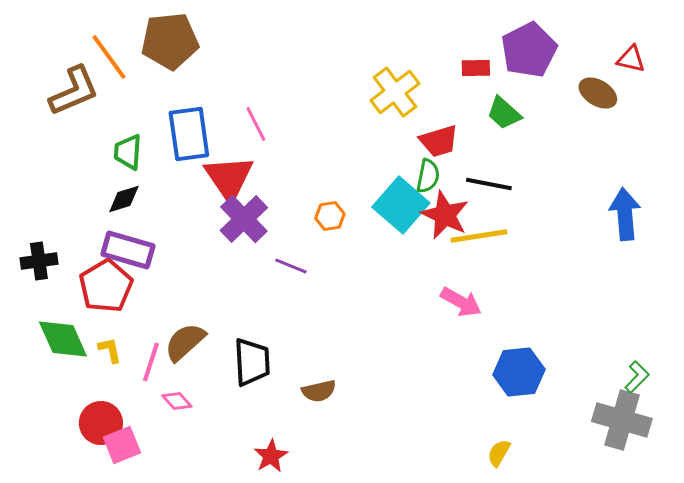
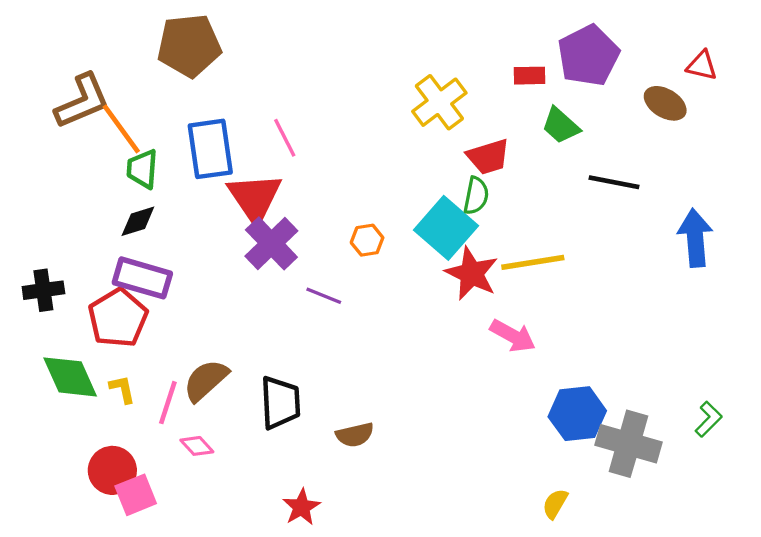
orange line: (109, 57) -> (121, 129), moved
black line: (489, 184) -> (614, 182), moved
red star: (445, 215) -> (472, 274), moved
gray cross: (622, 420) -> (628, 444), moved

